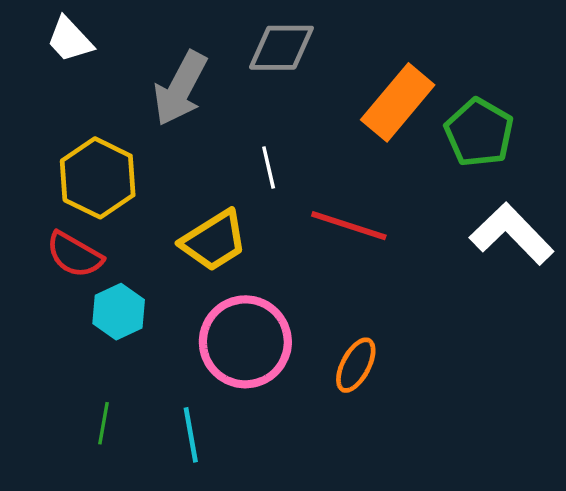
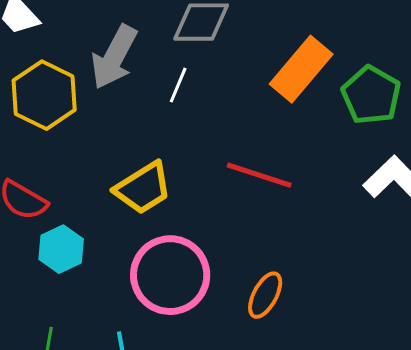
white line: (269, 167) -> (178, 85), moved, turned 36
yellow hexagon: (98, 178) -> (44, 95), moved

